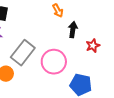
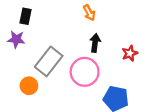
black arrow: (73, 30) -> (95, 43), moved

